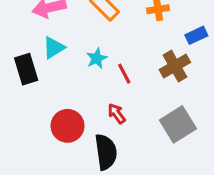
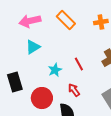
cyan star: (97, 58) -> (55, 70), moved
black rectangle: (26, 69) -> (15, 82), moved

